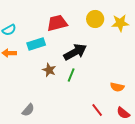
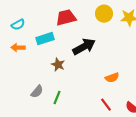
green line: (71, 75) -> (57, 98), moved
orange semicircle: (117, 87) -> (112, 78), moved, turned -32
gray semicircle: (28, 110) -> (37, 92), moved

